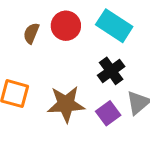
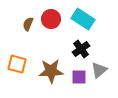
purple square: (108, 113) -> (79, 77), turned 35

